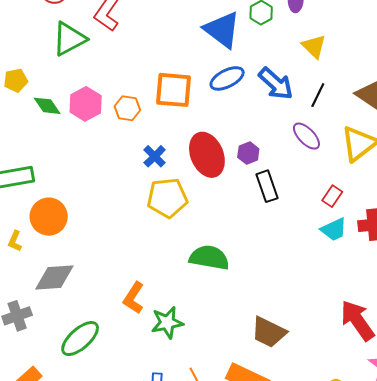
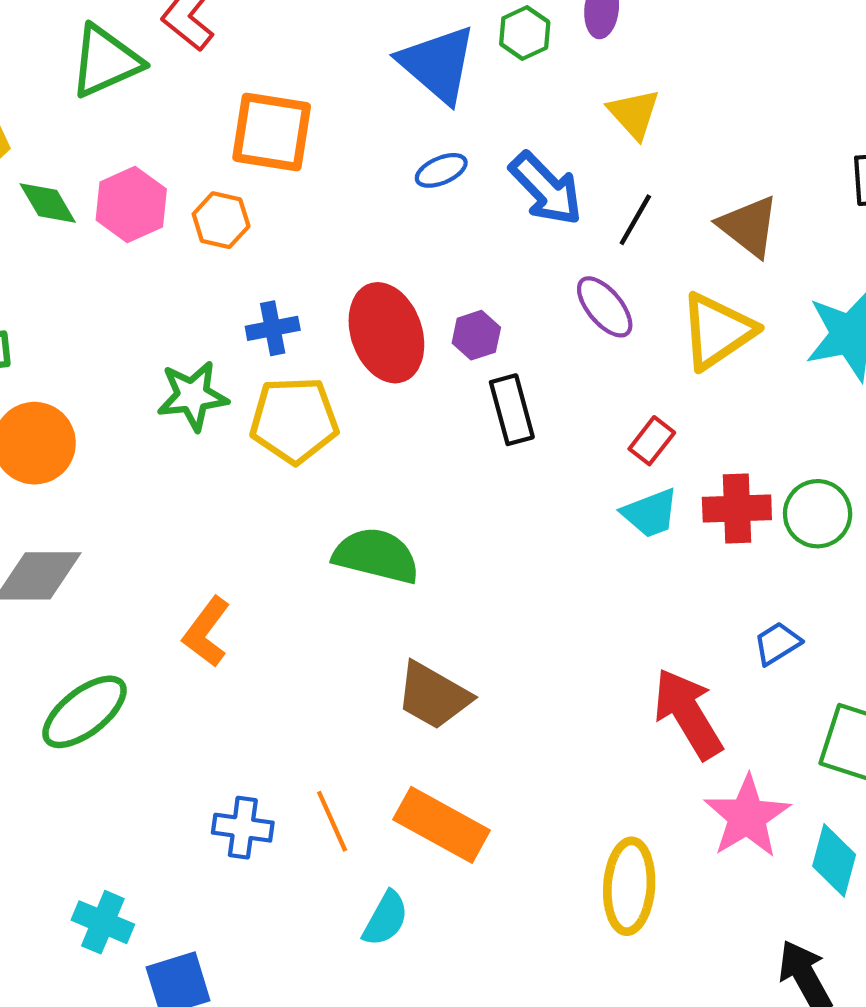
blue ellipse: (227, 78) -> (441, 170), size x0.7
orange square: (174, 90) -> (272, 132), moved
blue cross: (155, 156) -> (273, 328), turned 30
green star: (167, 323) -> (193, 396), moved
brown trapezoid: (269, 332) -> (433, 696), moved

